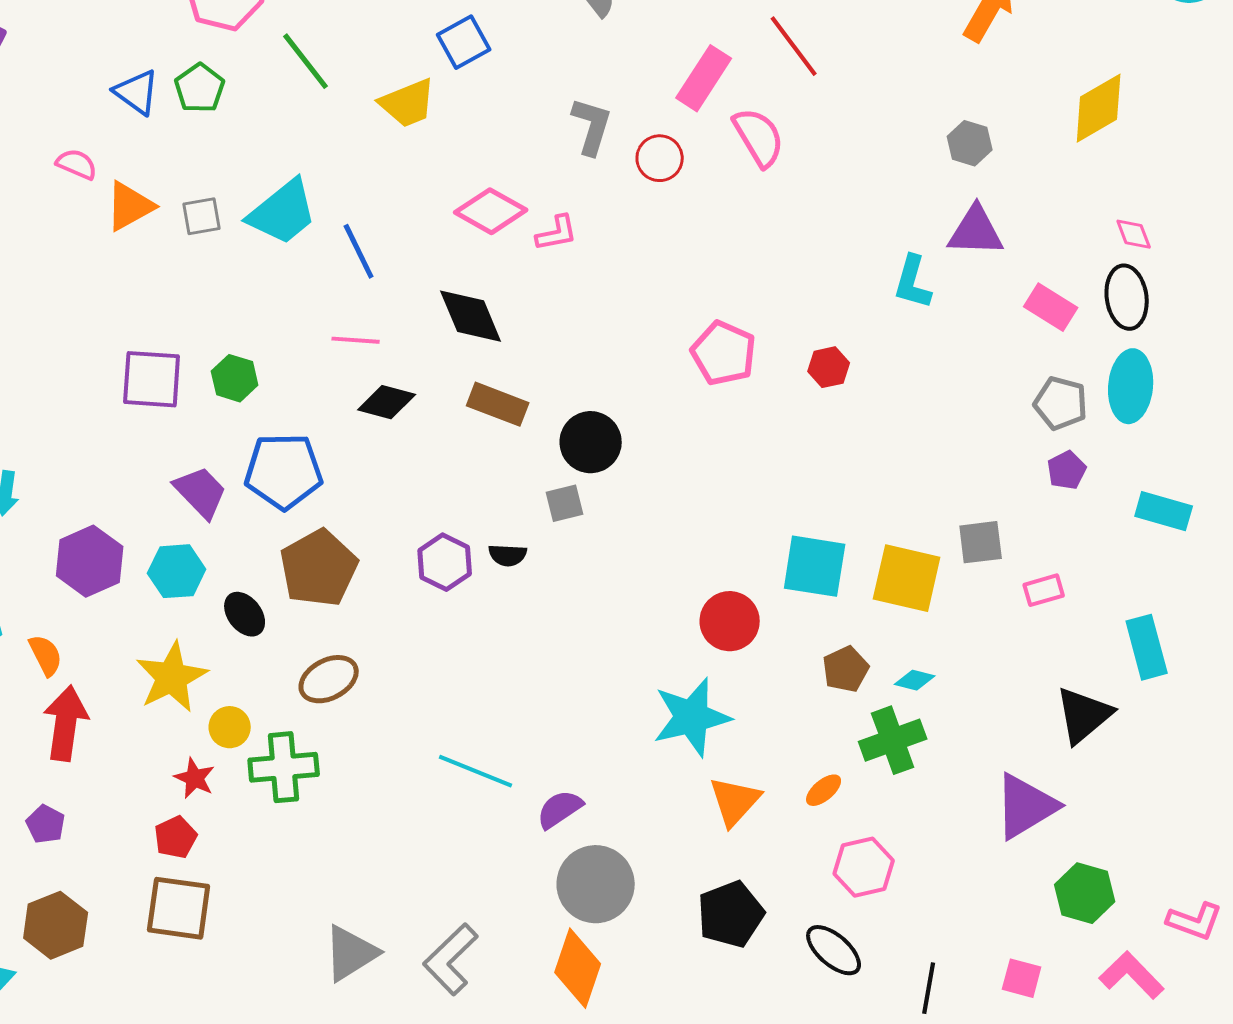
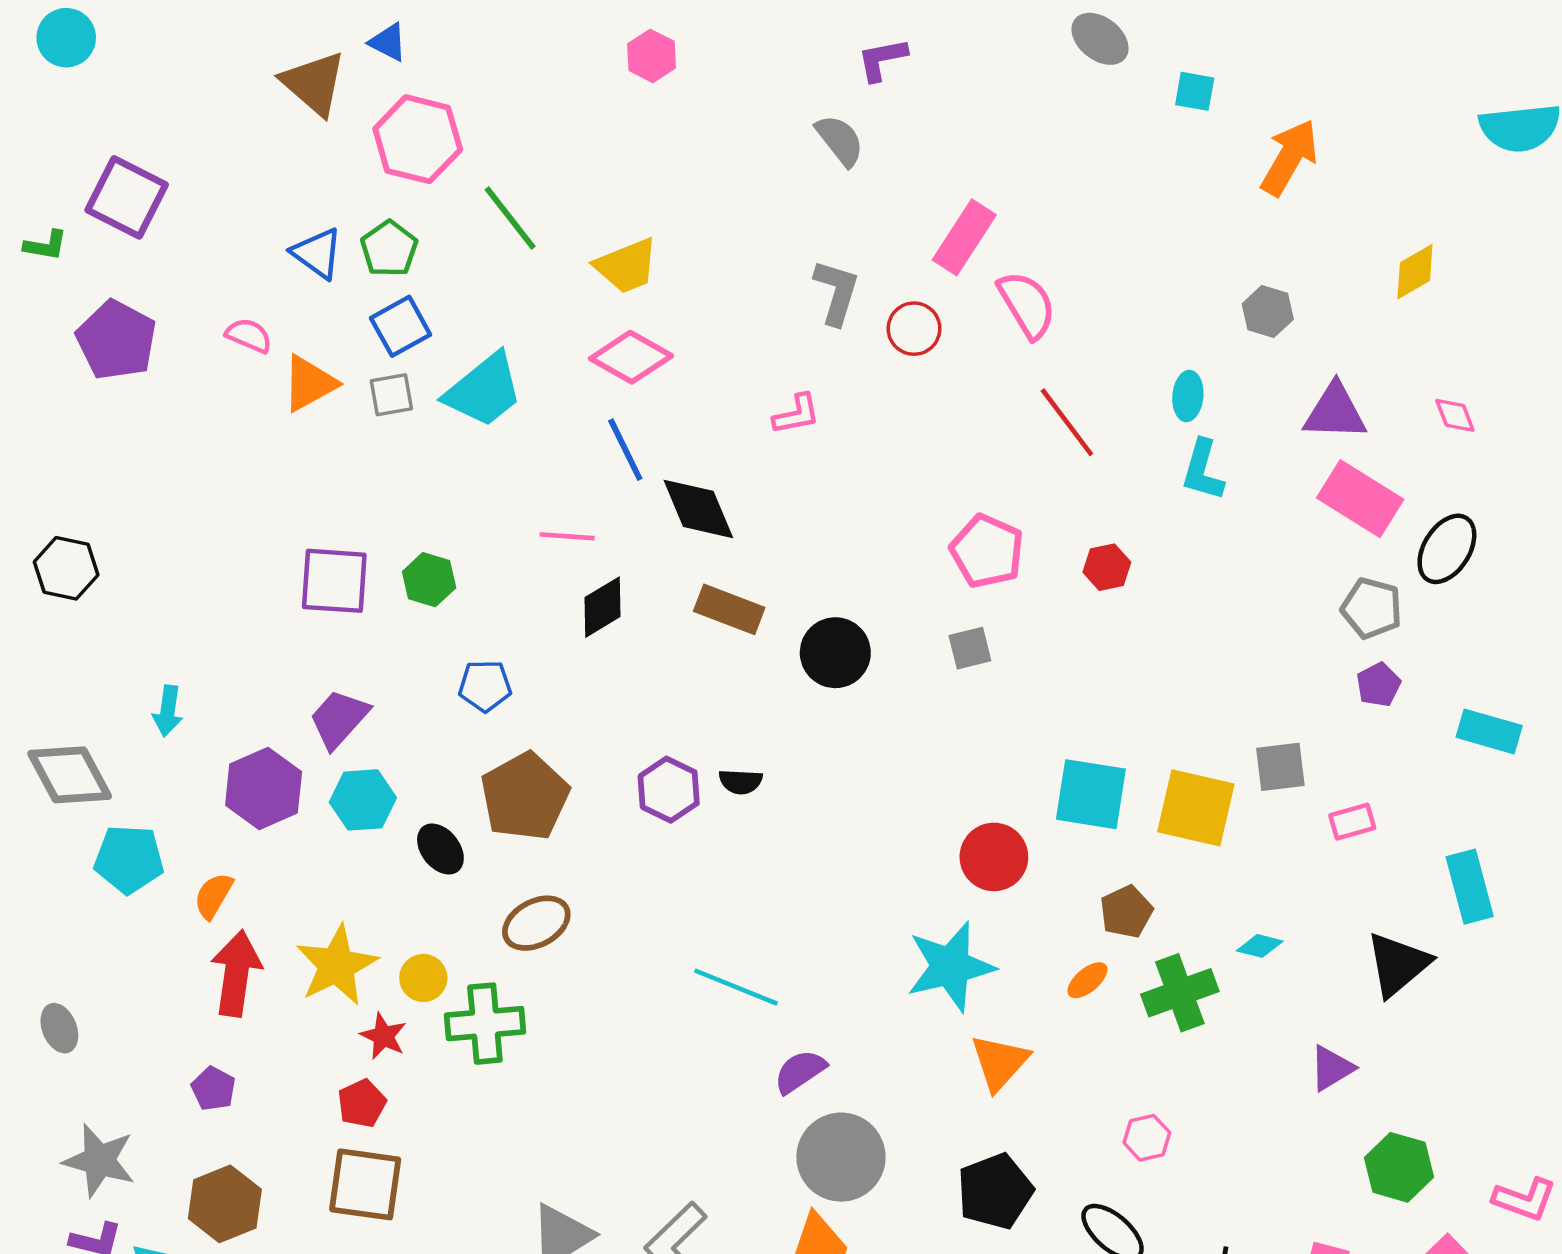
blue square: (464, 42) -> (401, 326), moved
red line: (794, 46) -> (1067, 422), moved
yellow diamond: (1099, 108) -> (1415, 272), size x0.7
pink diamond: (491, 211) -> (631, 357), moved
purple triangle: (976, 231) -> (1335, 412), moved
blue line: (359, 251) -> (625, 450), moved
black ellipse: (1127, 297) -> (1447, 549), moved, turned 40
pink rectangle: (1051, 307) -> (1360, 499), size x1.4
cyan ellipse: (1131, 386) -> (1188, 396), moved, size x0.6
black diamond: (387, 402) -> (602, 607), turned -46
blue pentagon: (284, 471) -> (485, 686), size x0.6
purple trapezoid: (201, 492) -> (339, 719), moved, turned -94
gray square: (565, 503) -> (970, 648), moved
orange semicircle: (46, 655) -> (213, 896), turned -123
yellow star: (172, 677) -> (337, 965), moved
cyan diamond: (915, 680) -> (1260, 946), moved
cyan line: (476, 771) -> (736, 987), moved
orange ellipse: (824, 790) -> (1087, 980), moved
purple triangle: (1026, 806) -> (1332, 1068), size x0.6
pink hexagon: (864, 867) -> (1147, 1138), size x0.7

